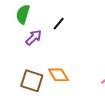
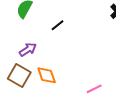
purple arrow: (34, 37) -> (28, 50), moved

